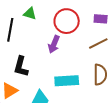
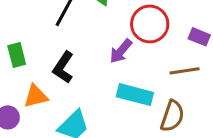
cyan rectangle: (67, 81) -> (135, 95), moved

